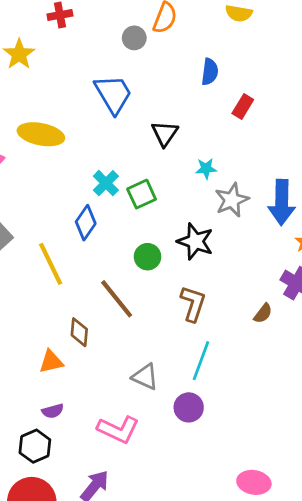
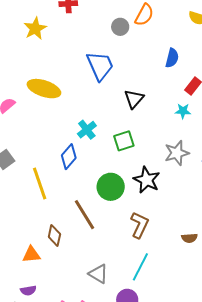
cyan star: (206, 169) -> (183, 111), moved
green square: (142, 194) -> (124, 141), moved
green circle: (148, 257) -> (111, 187), size x1.4
brown semicircle: (263, 313) -> (189, 238), turned 42

